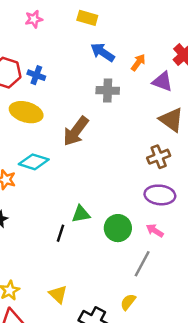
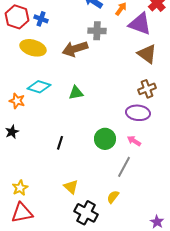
purple triangle: (162, 82) -> (140, 24), size x1.4
brown arrow: (76, 131) -> (75, 49), moved, turned 35
brown cross: (159, 157) -> (147, 89), moved
green triangle: (81, 214) -> (76, 93), moved
yellow triangle: (58, 294) -> (71, 187), moved

